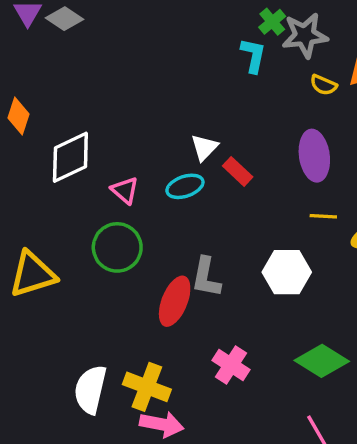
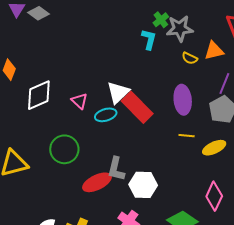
white triangle: (204, 147) -> (118, 92), size x1.4
red rectangle: (238, 171) -> (137, 107), size x1.8
pink triangle: (125, 190) -> (79, 101), moved
white hexagon: (287, 272) -> (143, 185), moved
red ellipse: (175, 301) -> (97, 182), turned 40

